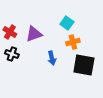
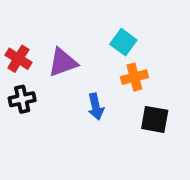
black cross: (12, 54) -> (22, 99), turned -32
black square: (84, 65) -> (155, 119), size x0.7

